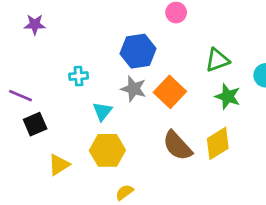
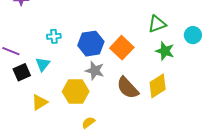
blue hexagon: (138, 51) -> (91, 44), moved
gray star: (134, 89) -> (95, 71), moved
cyan triangle: (102, 111) -> (43, 64), moved

